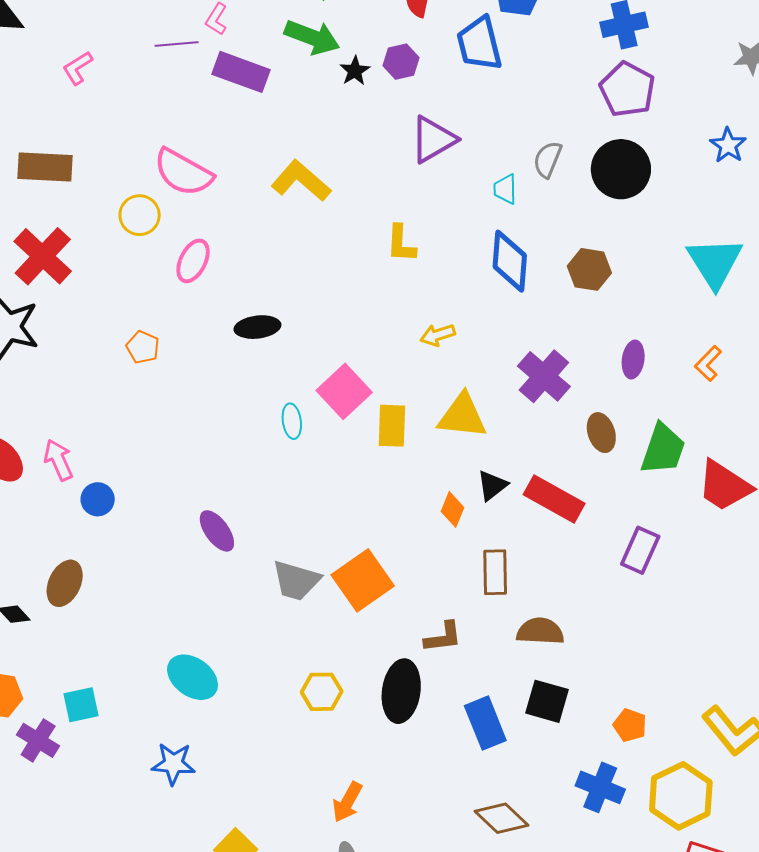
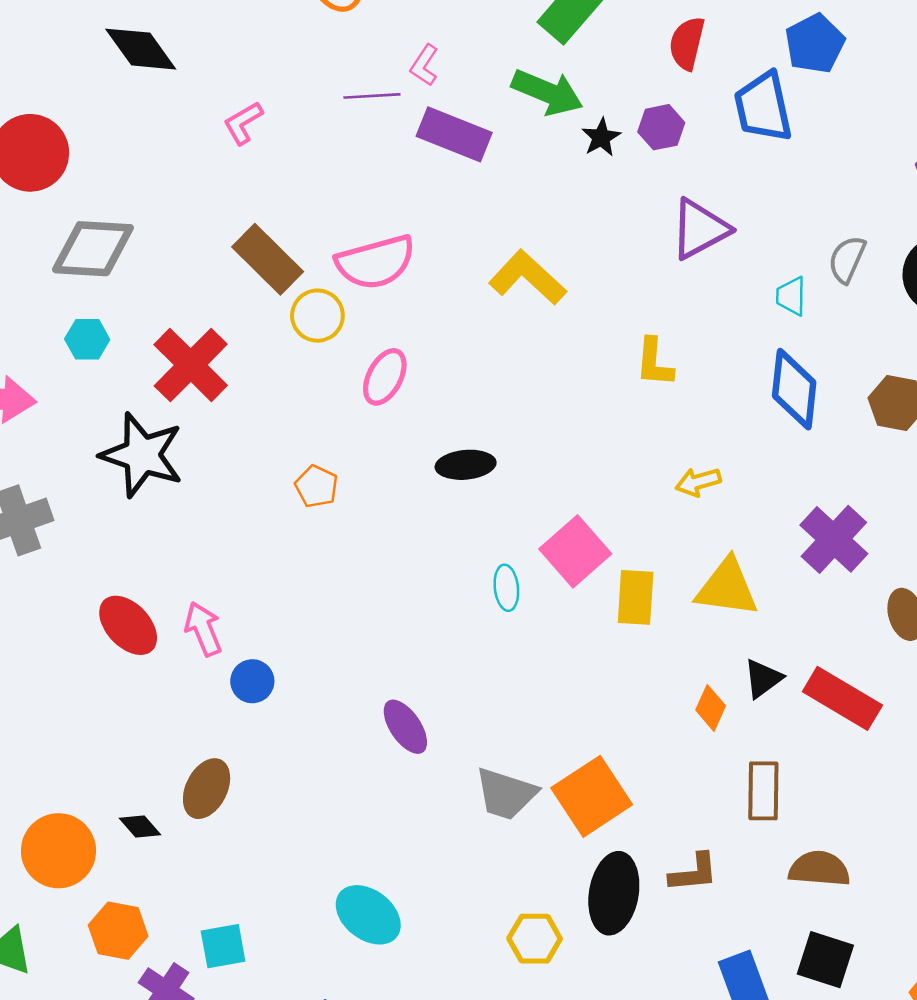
brown rectangle: (45, 167) -> (268, 259), moved, turned 40
pink semicircle: (183, 172) -> (376, 262), turned -46
black ellipse: (401, 691) -> (614, 893), moved

